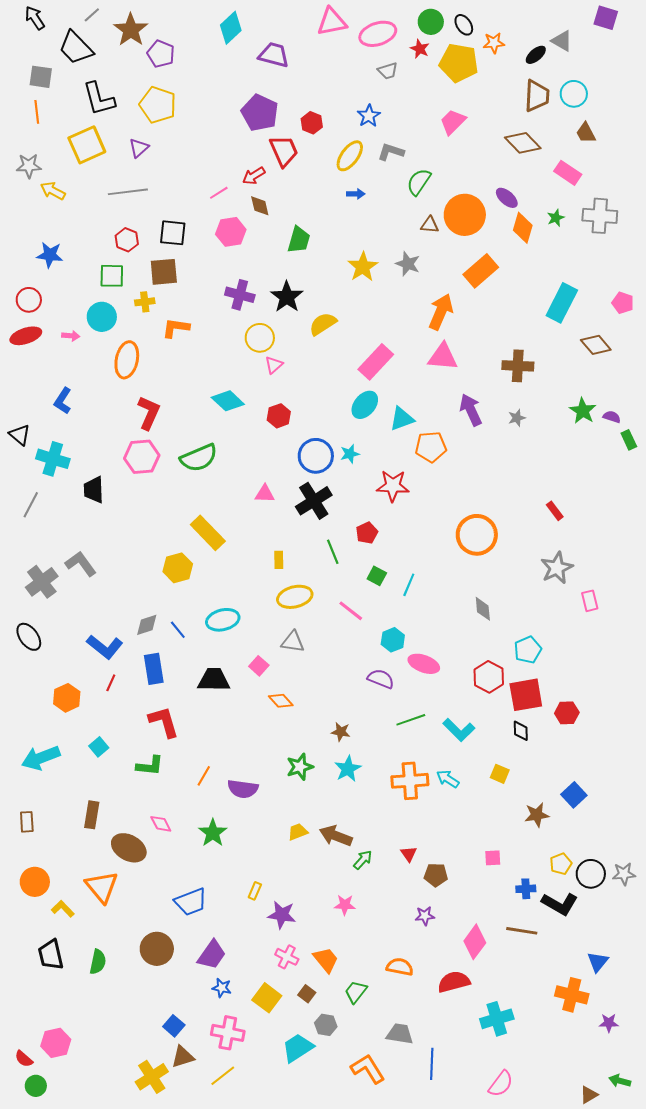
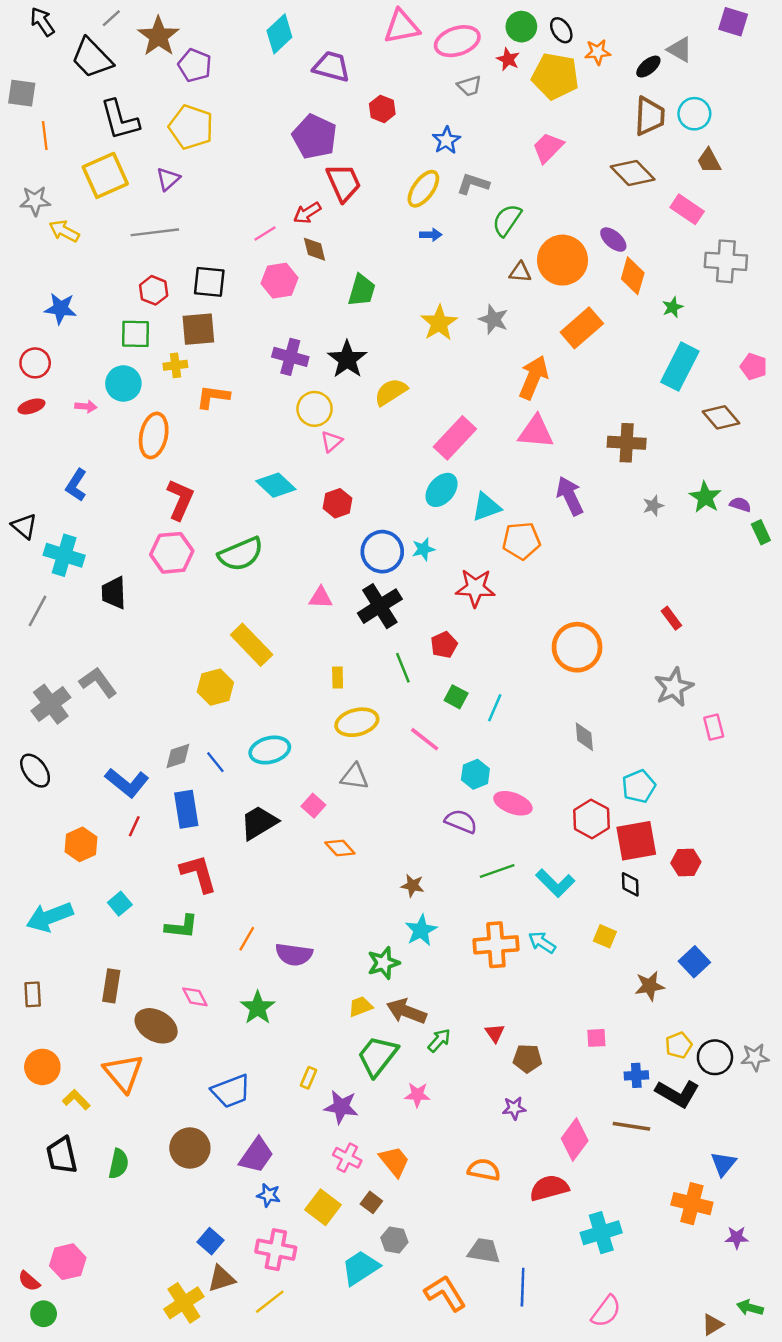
gray square: (41, 77) -> (22, 93), moved
red hexagon: (312, 123) -> (382, 109), moved
green star: (556, 218) -> (673, 307), moved
red ellipse: (26, 336) -> (31, 406), size x0.7
gray star: (517, 418) -> (653, 506), moved
black trapezoid: (214, 680) -> (259, 823), turned -32
green star: (300, 767) -> (383, 963), moved
green trapezoid: (356, 992) -> (377, 1056), moved, size x1.5

